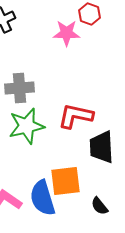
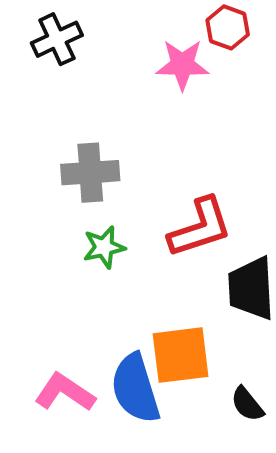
red L-shape: (76, 116) -> (200, 228), turned 150
green star: (26, 126) -> (104, 247), size x0.6

